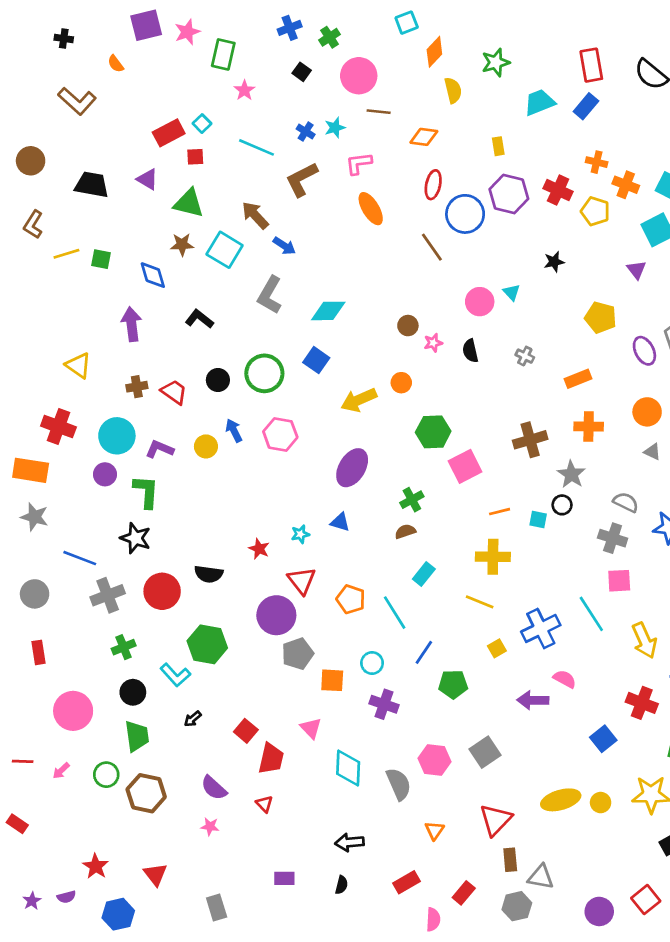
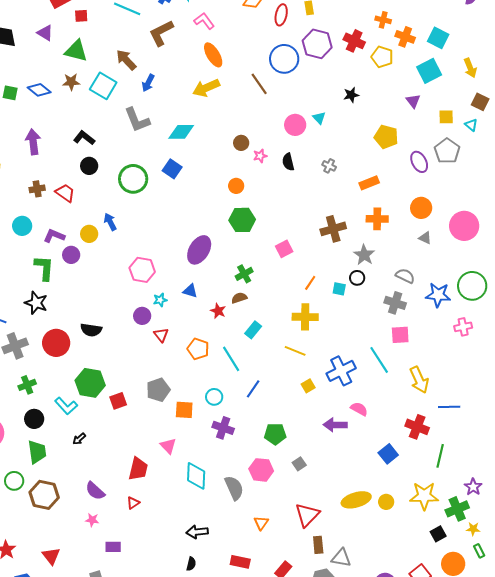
pink L-shape: (359, 163) -> (204, 21), turned 60
red ellipse: (433, 185) -> (281, 15), moved
blue arrow: (284, 246) -> (148, 83), turned 84
blue diamond: (153, 275) -> (39, 90), moved, turned -35
gray L-shape: (270, 295) -> (137, 120), turned -52
black circle: (218, 380) -> (89, 166), moved
yellow arrow: (359, 400) -> (206, 88), moved
green hexagon: (433, 432) -> (242, 220), moved
pink hexagon: (280, 434) -> (142, 270), moved
cyan circle: (117, 436) -> (22, 226), size x0.7
pink square: (465, 466) -> (284, 249), size x0.7
purple circle: (105, 474) -> (71, 255), moved
orange line: (500, 512) -> (310, 283), turned -42
red star: (259, 549) -> (218, 311), moved
red triangle: (302, 581) -> (161, 335), size x0.7
purple circle: (276, 615) -> (142, 316), moved, size x0.6
green pentagon: (453, 684) -> (275, 434), moved
red square: (246, 731) -> (118, 401), moved, turned 30
gray square: (485, 752) -> (299, 464), size x0.6
red triangle: (264, 804) -> (133, 503), turned 40
purple rectangle: (284, 878) -> (113, 547), moved
red rectangle: (407, 882) -> (240, 562), turned 42

